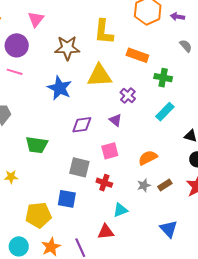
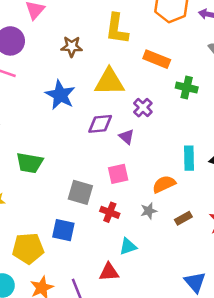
brown star: (67, 48) -> (72, 47), size x0.7
cyan rectangle: (165, 112) -> (189, 158), moved, turned -48
purple diamond: (82, 125) -> (100, 124), moved
gray star: (144, 185) -> (149, 211), moved
blue triangle: (169, 229) -> (195, 282), moved

